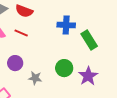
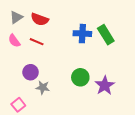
green rectangle: (89, 40) -> (106, 35), moved
gray star: (35, 78) -> (43, 87), moved

